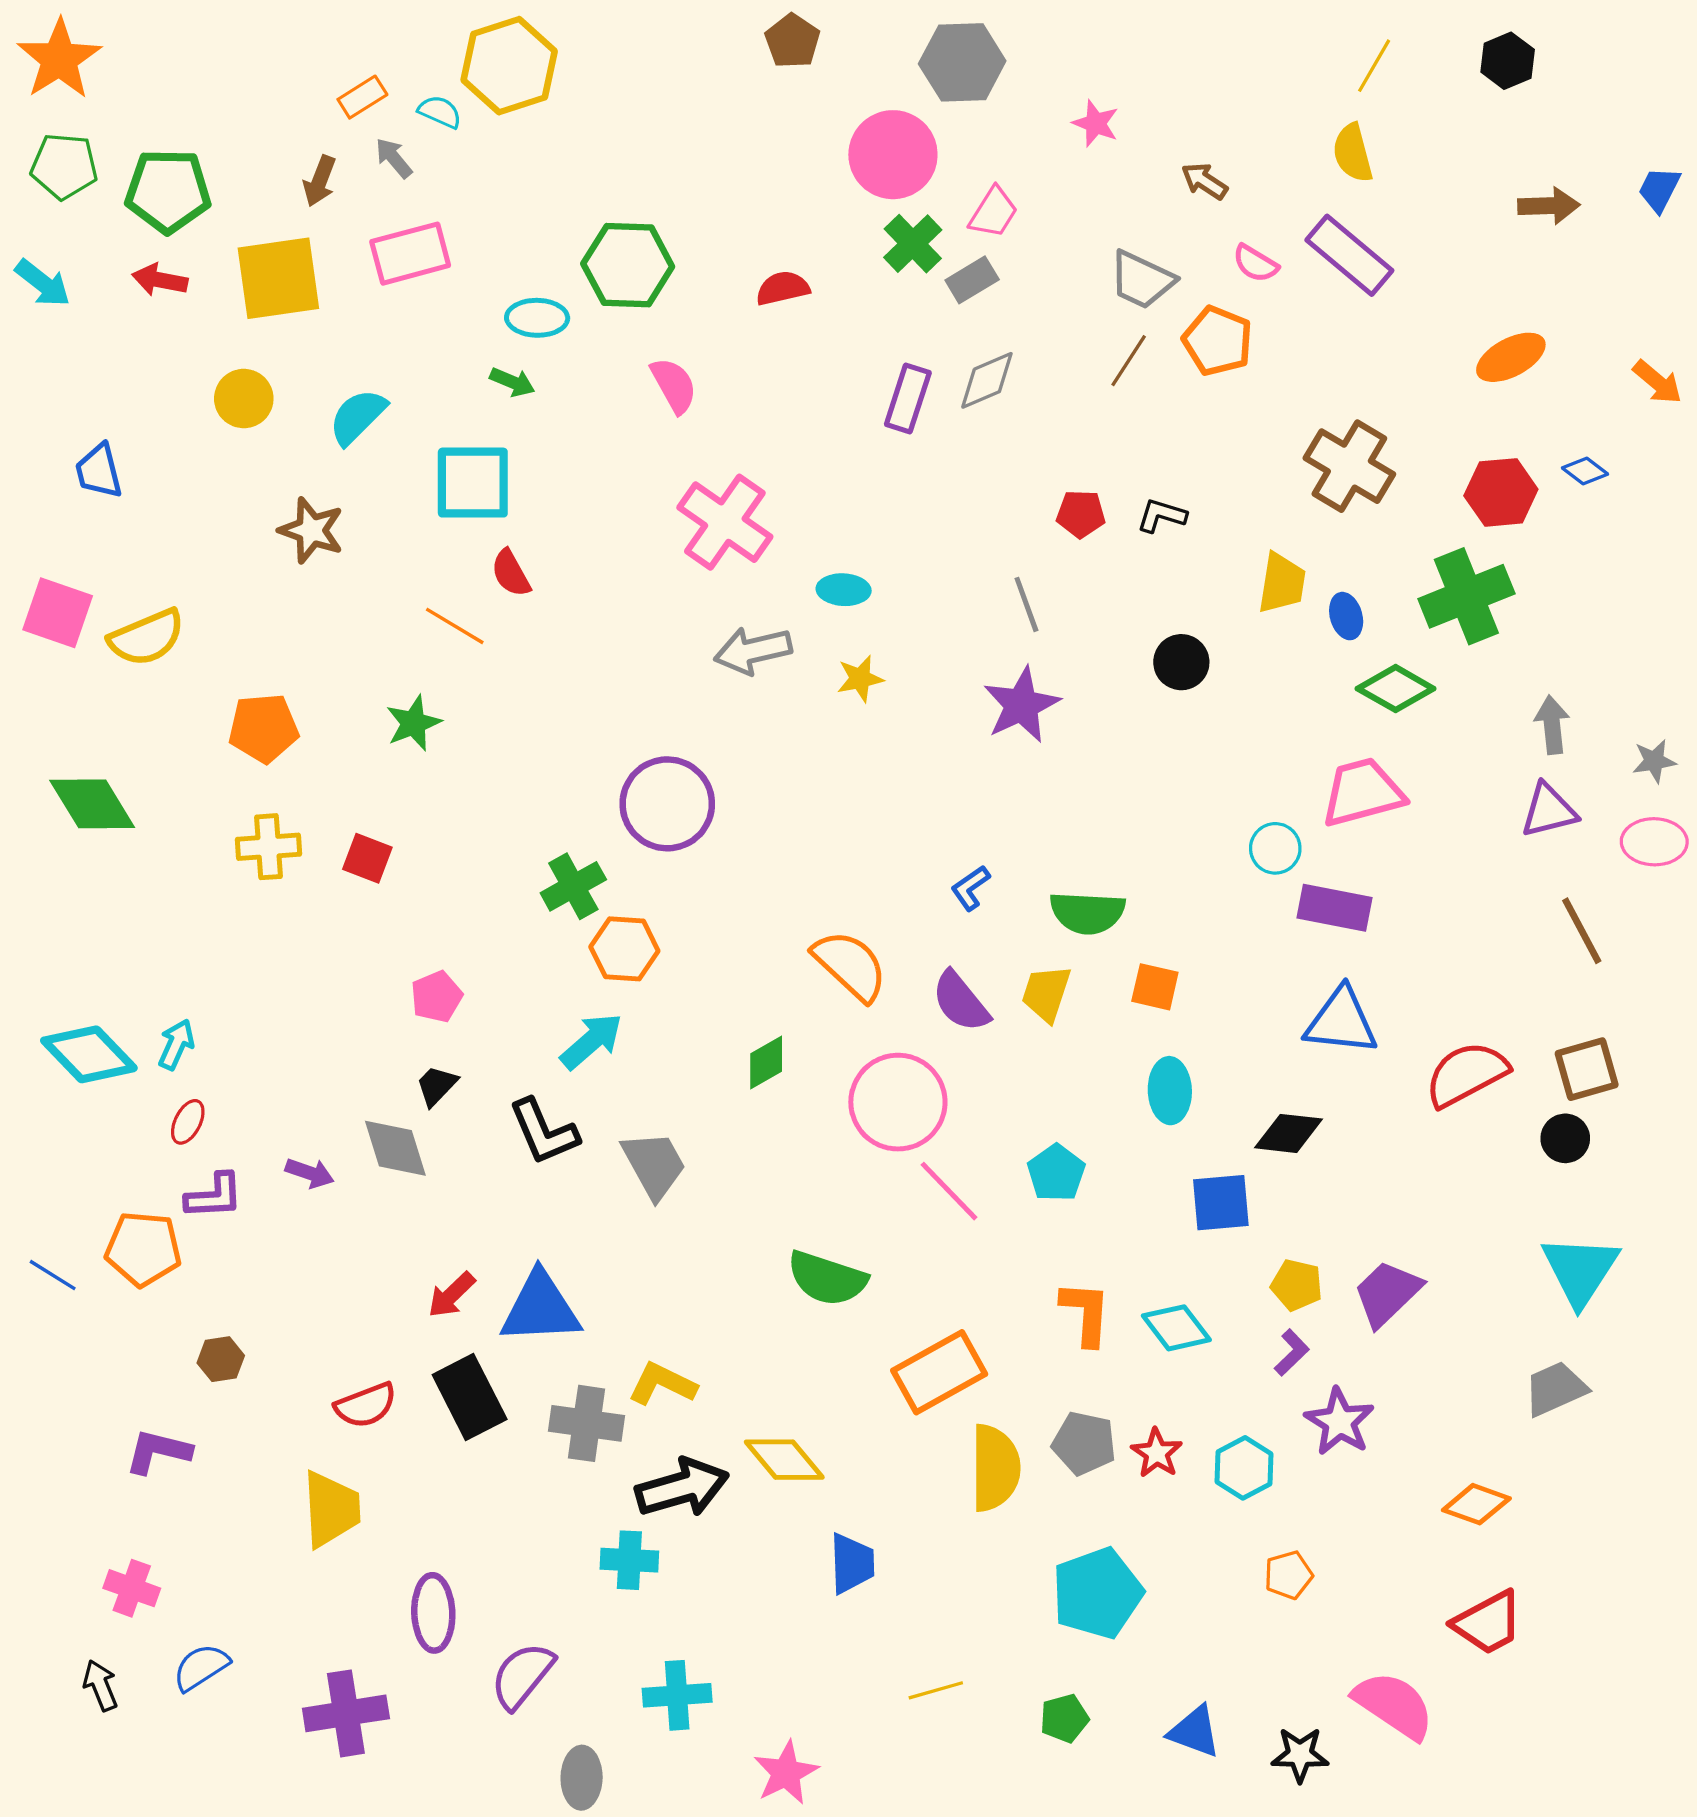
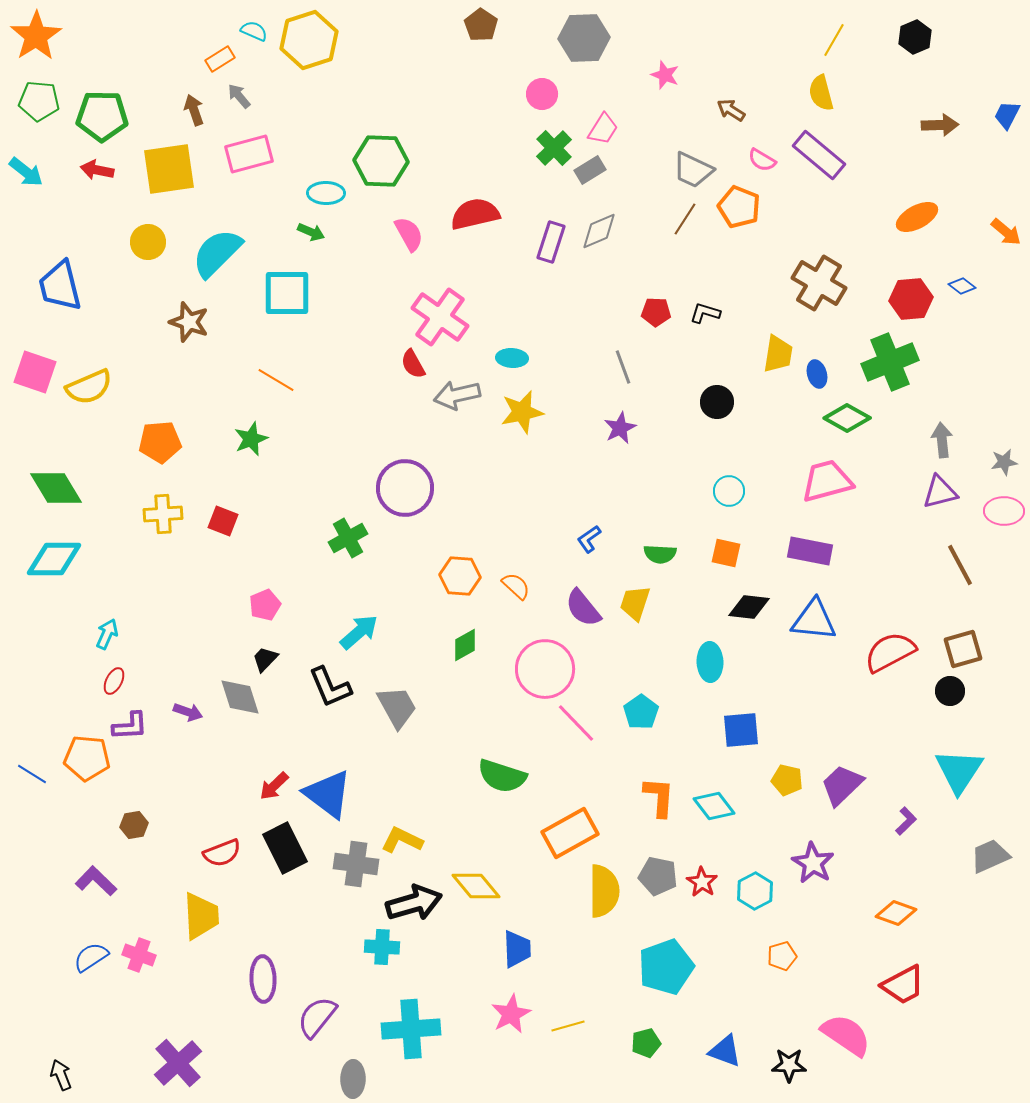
cyan semicircle: (440, 112) -> (254, 31), moved
pink circle: (893, 155) -> (542, 94), size x0.6
brown arrow: (320, 181) -> (194, 110), turned 140
red semicircle: (783, 288) -> (475, 214), moved, size x1.5
cyan semicircle: (357, 417) -> (217, 253), size x1.4
blue trapezoid: (99, 471) -> (60, 286), size x1.5
red semicircle: (511, 573) -> (413, 364), moved
yellow star: (860, 679) -> (522, 412), size x1.5
purple star: (1022, 705) -> (620, 428), size x0.7
cyan circle: (1275, 848) -> (729, 491), moved
green semicircle: (1087, 913) -> (660, 554), size x0.7
orange hexagon: (624, 949) -> (460, 576), moved
orange semicircle: (850, 965) -> (516, 586), size x0.6
orange square: (1155, 987) -> (726, 553), moved
cyan diamond: (89, 1054) -> (54, 559), moved, turned -46
black diamond: (1288, 1133) -> (749, 607), moved
blue triangle: (540, 1308) -> (328, 794), turned 40
purple L-shape: (1292, 1353) -> (906, 821), moved
gray trapezoid: (1555, 1389) -> (990, 856), moved
purple L-shape: (158, 1451) -> (96, 881), turned 30
pink cross: (132, 1588) -> (139, 955), moved
blue semicircle: (201, 1667) -> (91, 957), moved
black arrow: (100, 1685) -> (61, 1075), moved
cyan cross: (677, 1695) -> (411, 1029), size x1.4
purple cross: (346, 1713) -> (178, 1063), moved, turned -33
pink star: (786, 1773) -> (511, 1014), moved

